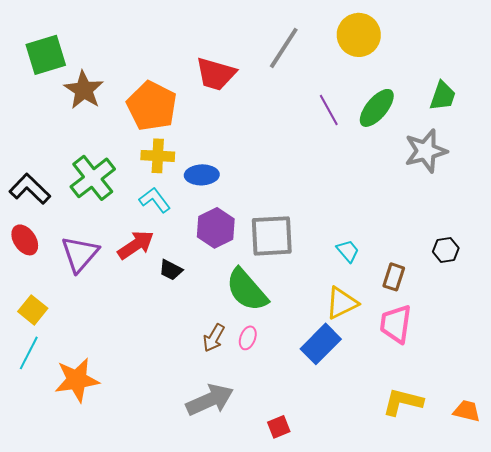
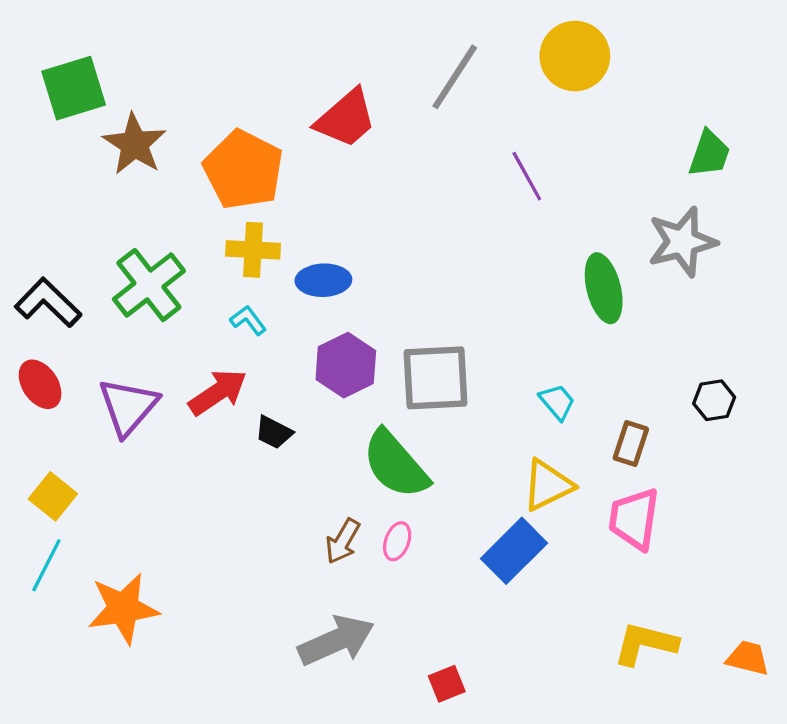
red trapezoid: (216, 74) -> (346, 118), turned -57
green ellipse: (377, 108) -> (604, 288), moved, turned -54
cyan L-shape: (155, 200) -> (248, 320), size x0.7

